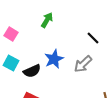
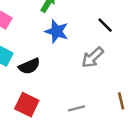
blue star: (54, 59) -> (57, 31), moved, turned -30

